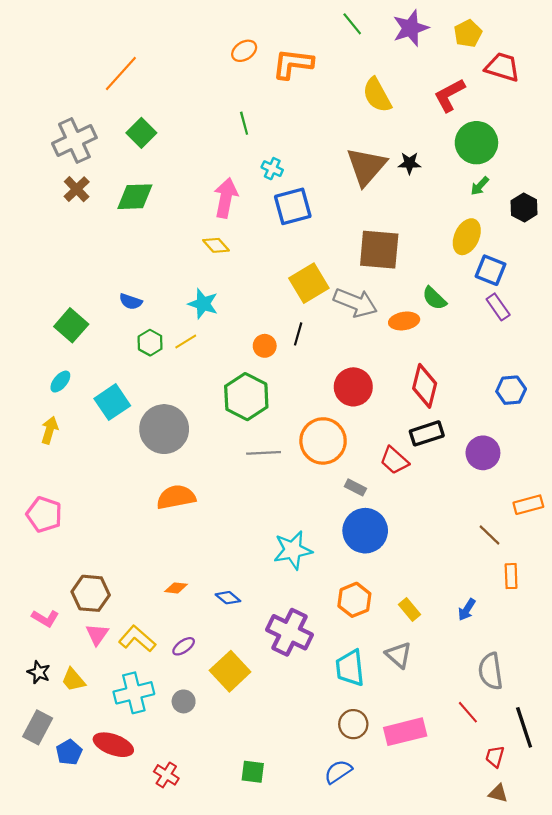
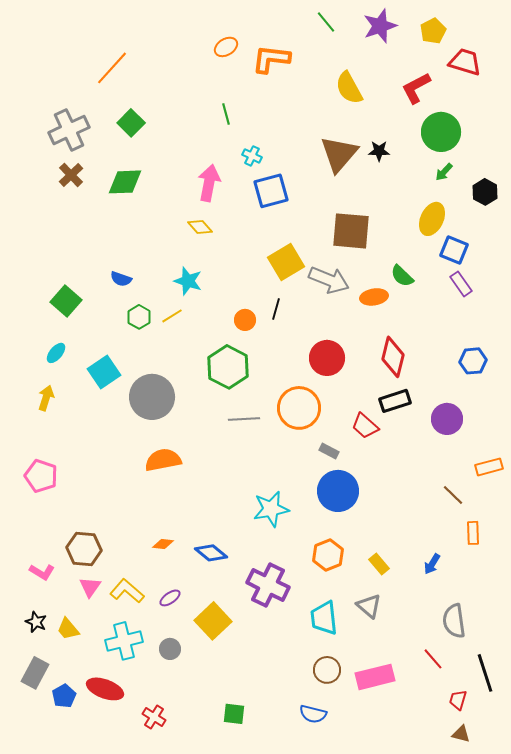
blue diamond: (228, 598) -> (211, 553), size x1.4
blue semicircle: (338, 772) -> (313, 714), turned -132

